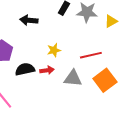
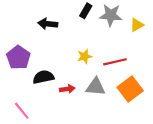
yellow star: (54, 50) -> (85, 56), moved
red arrow: (47, 70) -> (67, 89), moved

